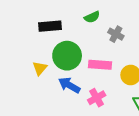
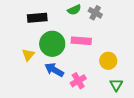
gray cross: (116, 34) -> (95, 13), moved
pink rectangle: (100, 65) -> (81, 41), moved

